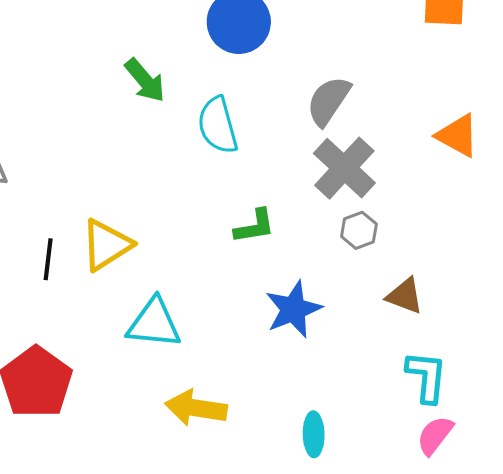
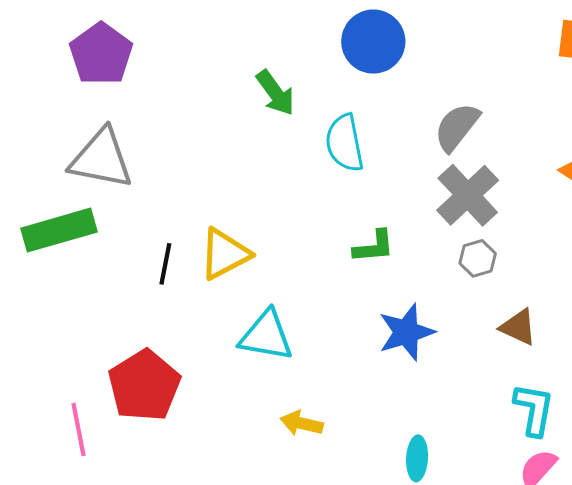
yellow arrow: (196, 408) -> (302, 423), size x0.7

